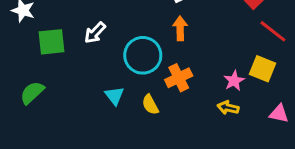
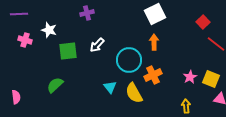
yellow square: (262, 69) -> (211, 79), moved
yellow semicircle: (150, 105) -> (134, 93), size x1.5
yellow arrow: (228, 108) -> (186, 106), moved, turned 72

